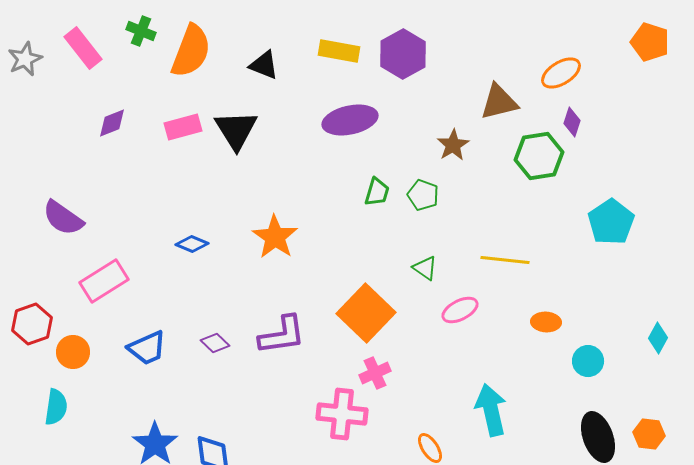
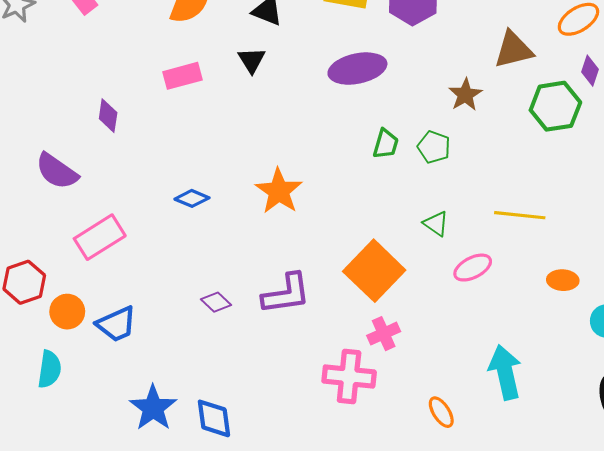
purple diamond: (112, 123) -> (108, 116), moved, turned -60
black triangle: (236, 130) -> (252, 60), moved, size x0.6
blue trapezoid: (147, 348) -> (116, 324), moved

